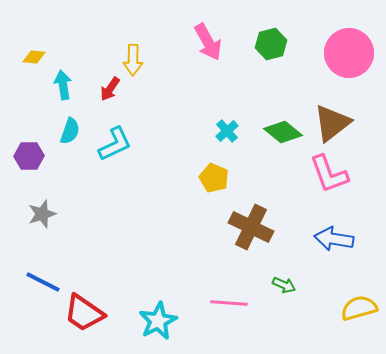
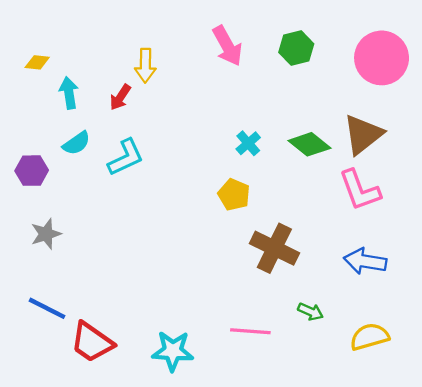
cyan semicircle: (70, 131) -> (77, 143), turned 36
yellow semicircle: (359, 308) -> (370, 337), moved
cyan star: (158, 321) -> (173, 351), turned 30

